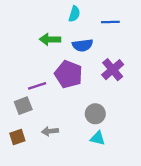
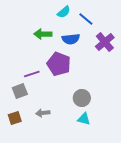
cyan semicircle: (74, 14) -> (64, 12), turned 32
blue line: (110, 22) -> (86, 19), moved, turned 42
purple cross: (113, 70) -> (105, 42), moved

